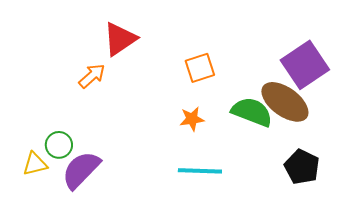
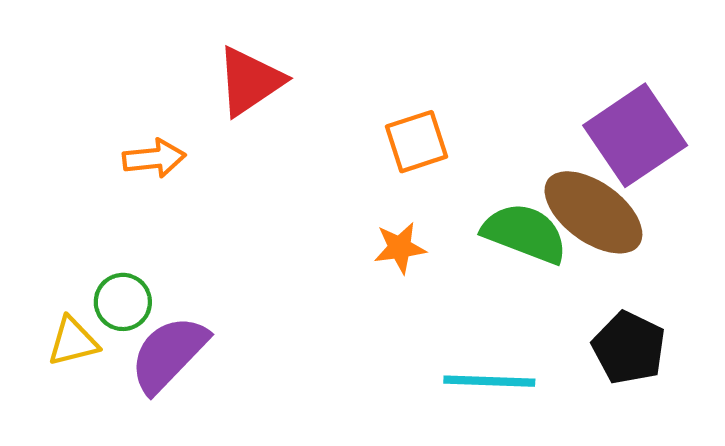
orange arrow: (92, 76) -> (154, 158), moved, turned 36
cyan line: (200, 171) -> (489, 381), moved

